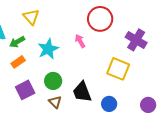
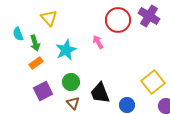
purple cross: (136, 40) -> (149, 16), moved
green arrow: (17, 42) -> (35, 43), turned -77
yellow square: (118, 69) -> (153, 82), moved, turned 30

